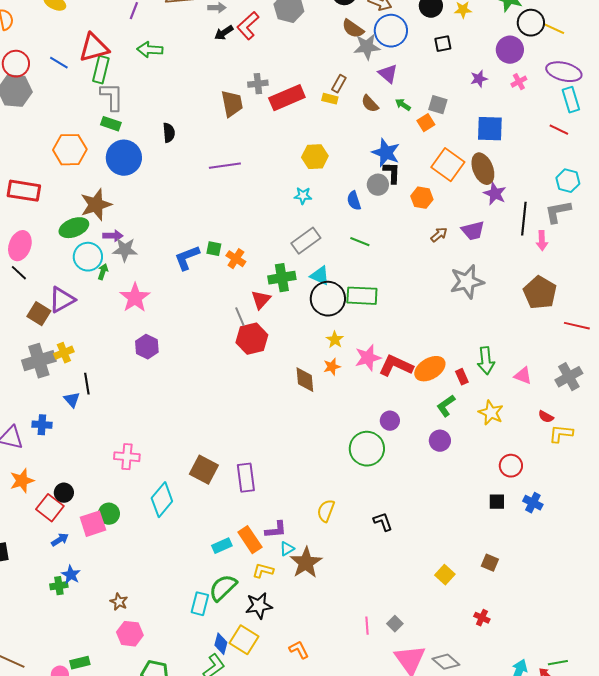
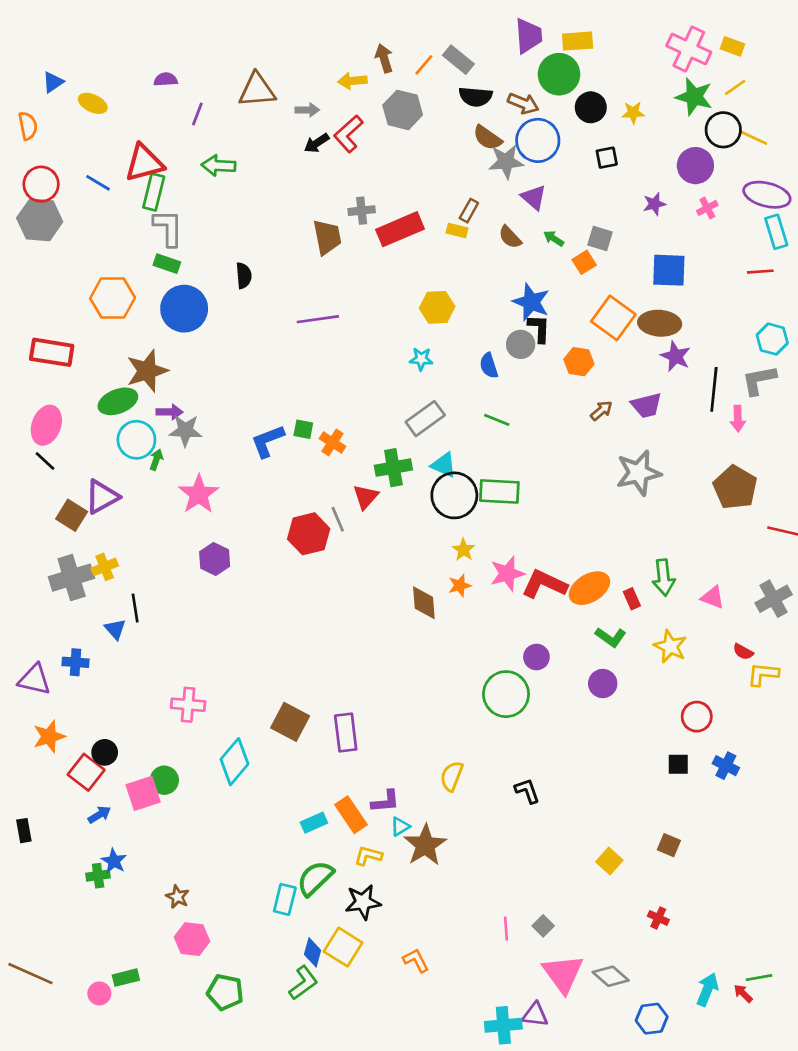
red line: (559, 130) -> (760, 272), turned -30
brown ellipse: (483, 169) -> (660, 323), turned -64
red hexagon: (252, 339) -> (309, 534), moved
green L-shape: (446, 406) -> (611, 637), turned -110

